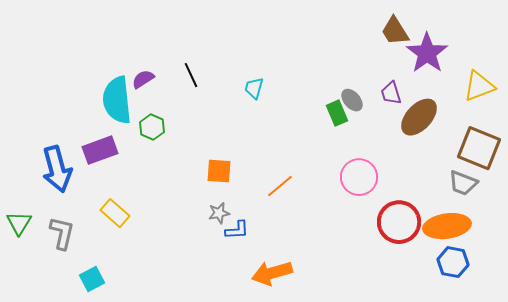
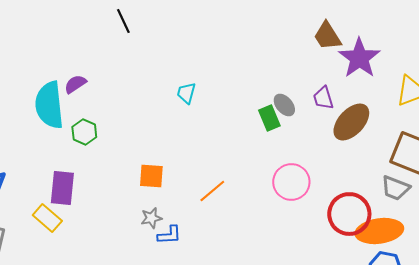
black line: (191, 75) -> (123, 21), moved
purple rectangle: (100, 150) -> (62, 188), moved, turned -64
red circle: (399, 222) -> (349, 214), moved

